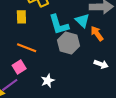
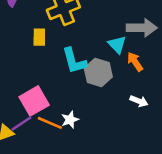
cyan L-shape: (59, 25) -> (74, 61), moved
orange line: (27, 48) -> (50, 123), moved
pink square: (19, 67) -> (34, 101), size x1.6

